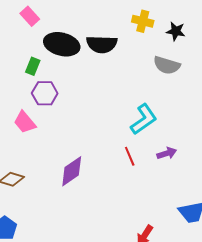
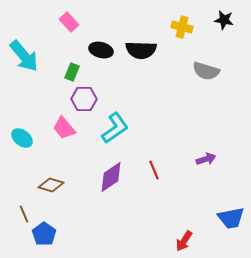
black star: (176, 31) -> (224, 20), moved
black ellipse: (62, 44) -> (101, 50), size x0.7
cyan L-shape: (144, 119) -> (115, 128), moved
red line: (130, 156) -> (154, 170), moved

